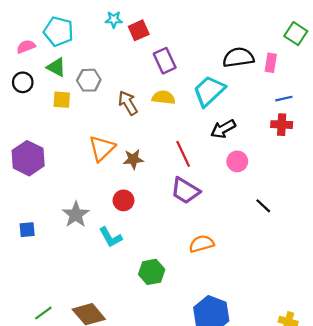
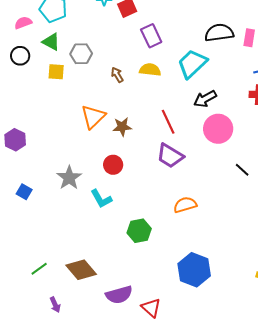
brown arrow: (128, 103) -> (117, 75), size x0.7
purple hexagon: (28, 158) -> (15, 140), moved, size x0.7
pink circle: (237, 161) -> (218, 129), size x1.5
blue square: (27, 230) -> (24, 192), turned 35

